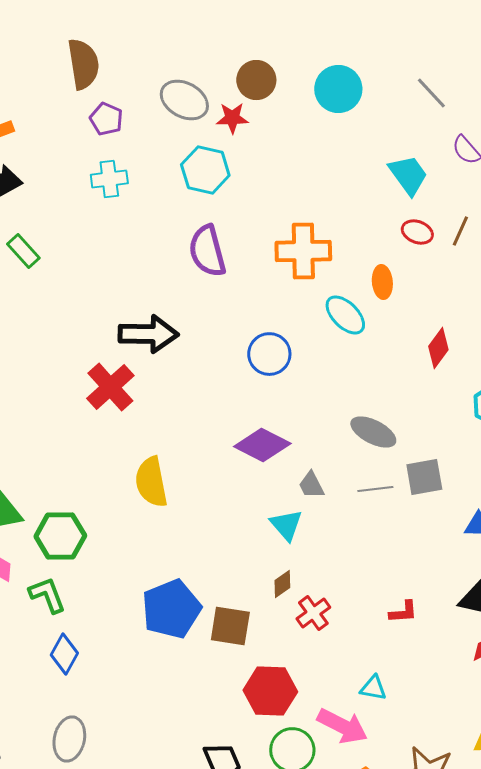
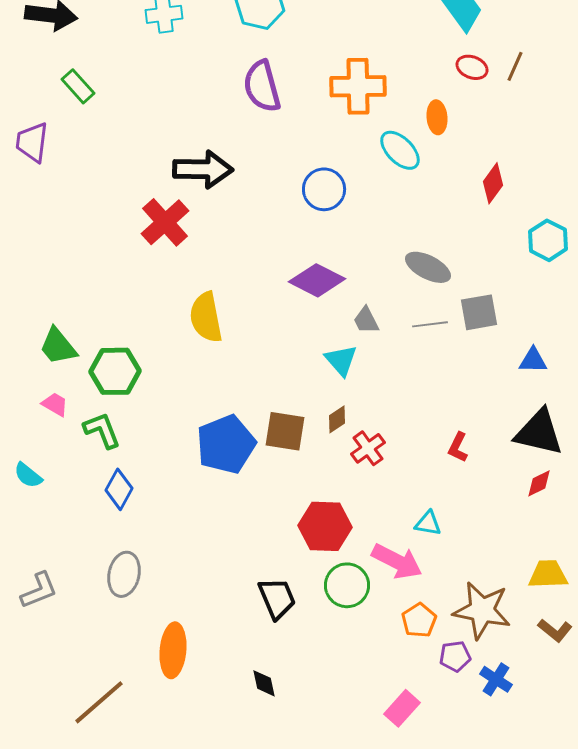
red L-shape: (403, 612) -> (458, 447), turned 120
brown square: (230, 626) -> (285, 431), moved

